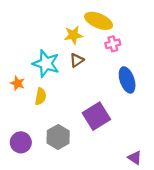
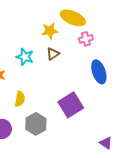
cyan star: (46, 64) -> (25, 57), size x0.7
yellow semicircle: (41, 96) -> (20, 99), moved

